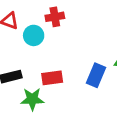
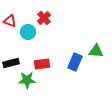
red cross: (55, 17) -> (44, 18), turned -32

